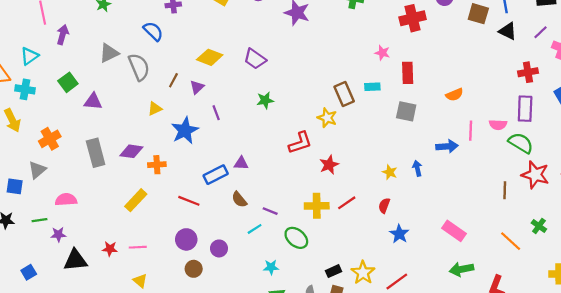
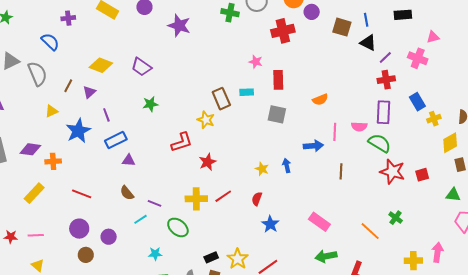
purple line: (540, 32) -> (385, 58), moved
blue rectangle: (216, 175) -> (116, 140), moved
brown line: (505, 190) -> (341, 171), moved

